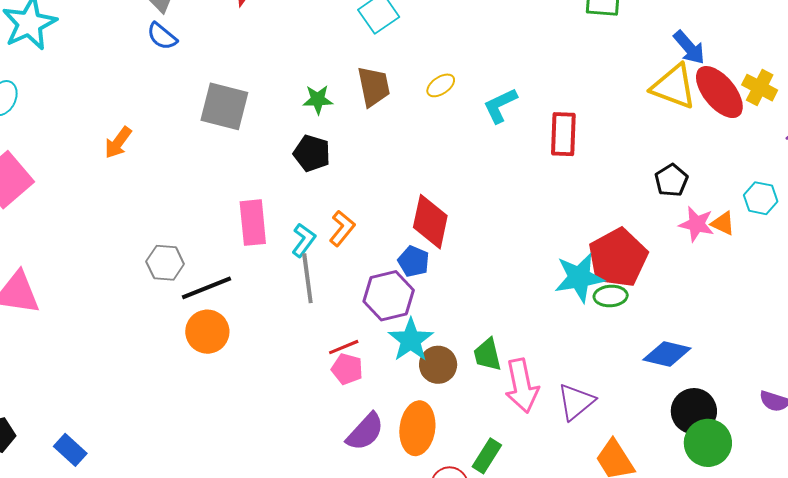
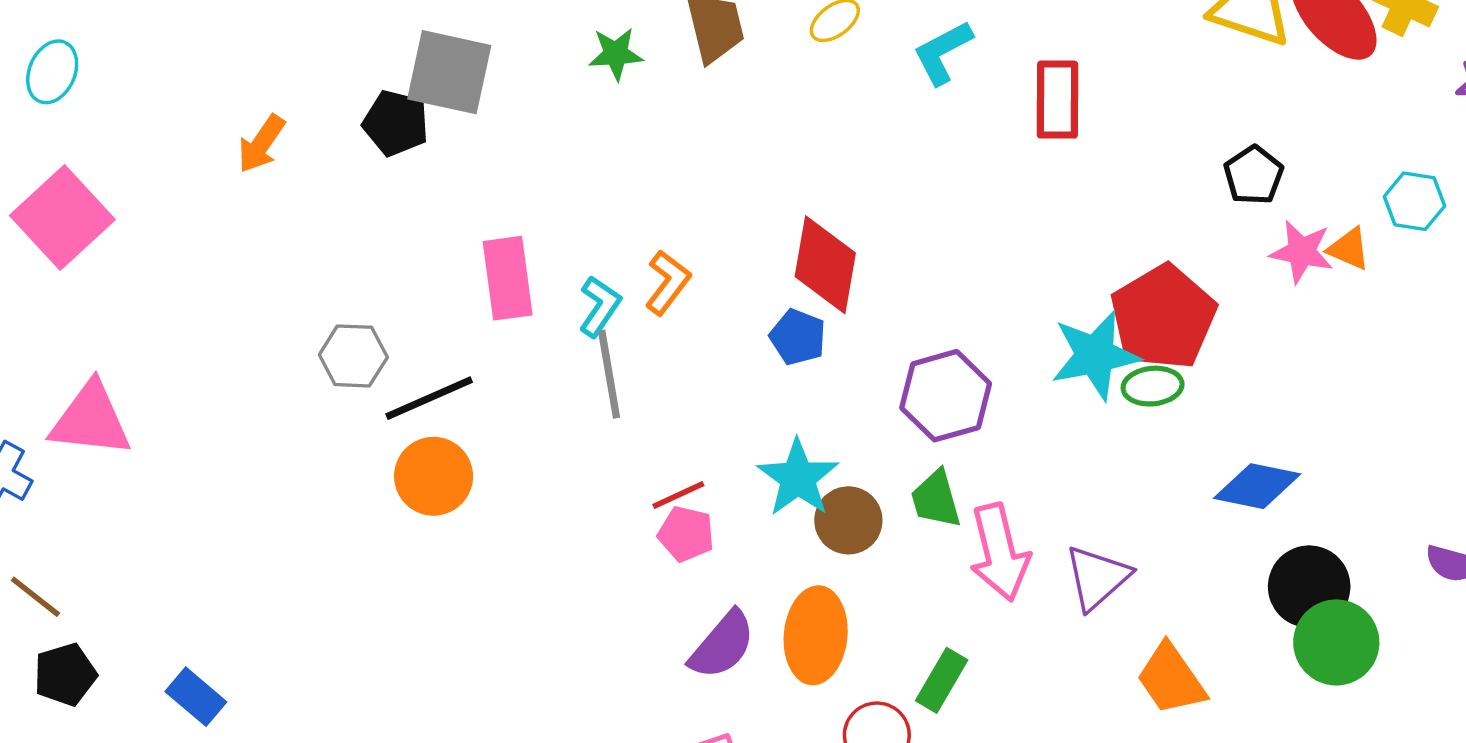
black pentagon: (312, 153) -> (396, 123), moved
purple hexagon: (389, 296) -> (946, 396), moved

